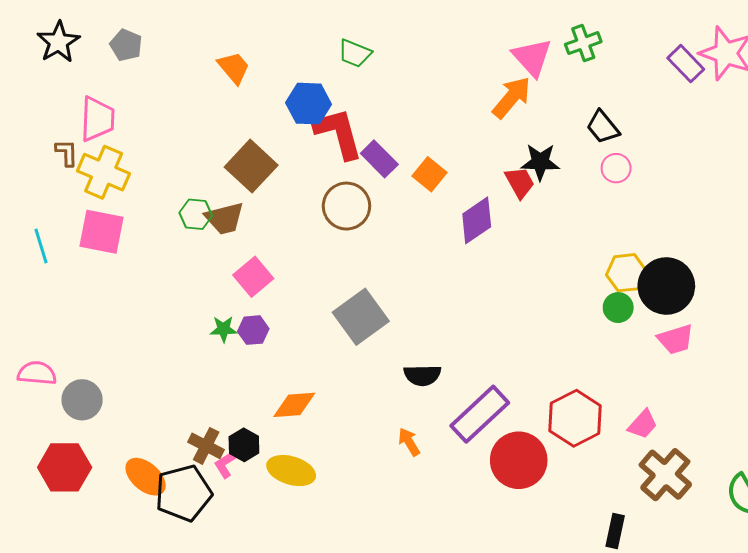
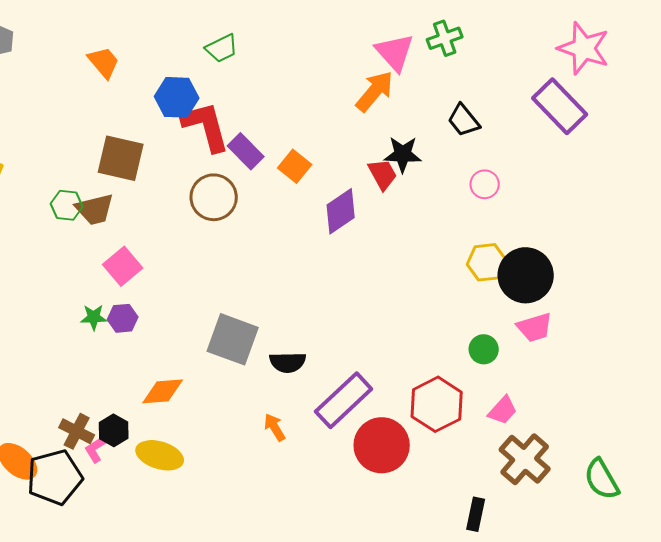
green trapezoid: (355, 53) -> (222, 48), turned -48
purple rectangle: (686, 64) -> (560, 106), moved, size x1.5
brown square: (251, 166) -> (121, 158), turned -30
pink circle: (616, 168) -> (485, 184), moved
green circle: (618, 308) -> (484, 349), moved
gray square: (361, 317) -> (233, 339), moved, turned -34

